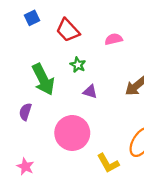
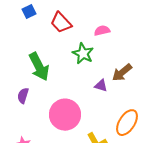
green star: (78, 65) -> (83, 54), moved, size x1.5
purple triangle: (90, 92) -> (101, 86), moved

